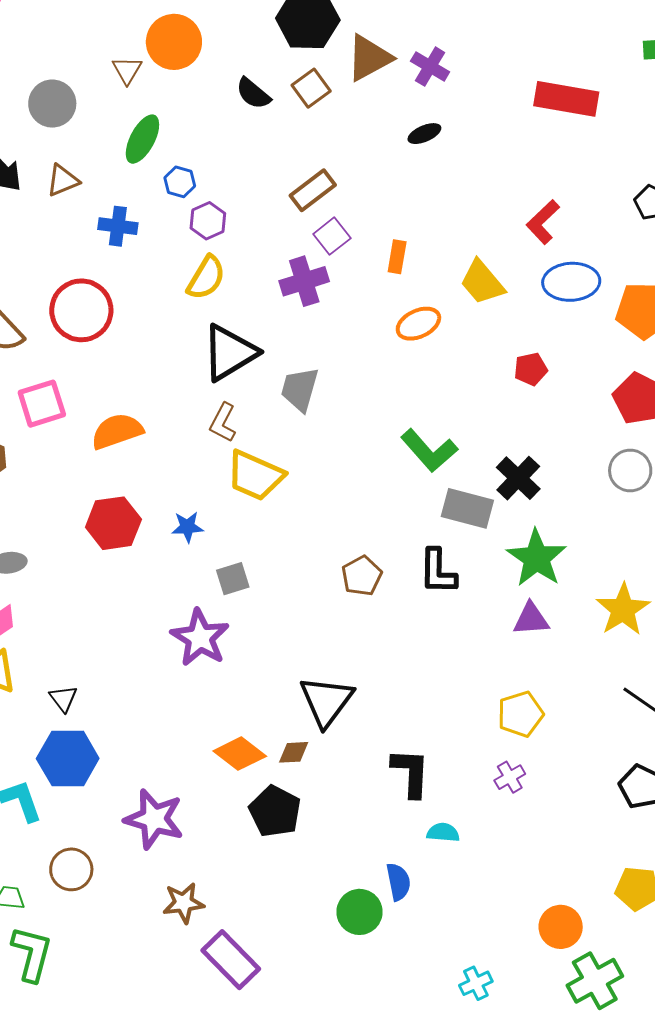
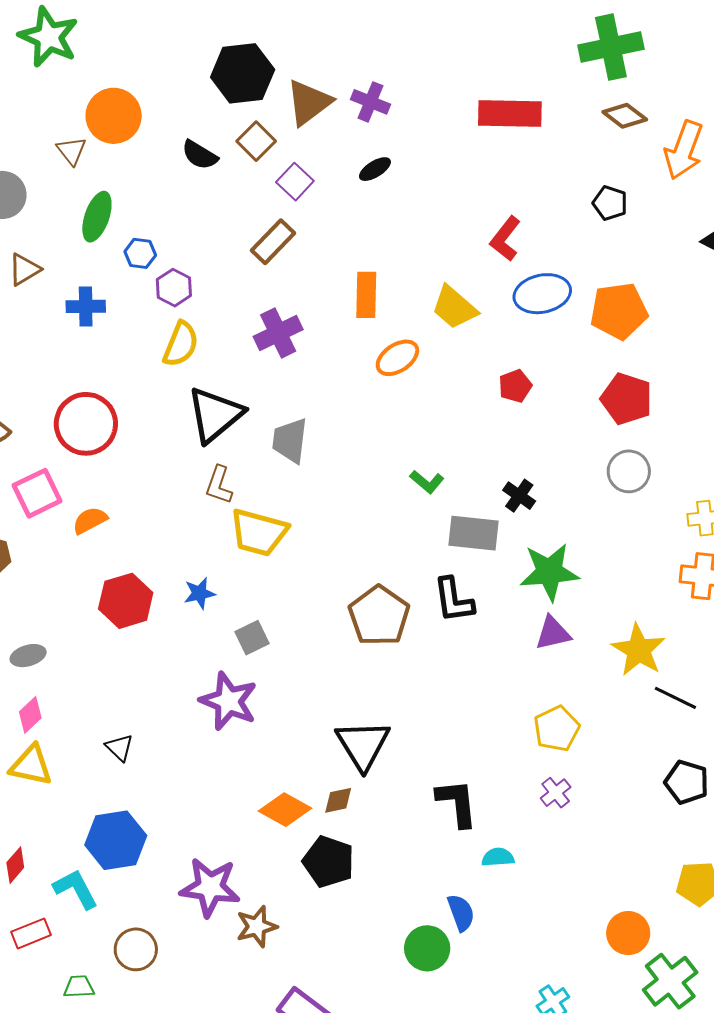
purple square: (332, 236) -> (295, 182), moved
orange rectangle: (397, 257) -> (366, 295), size x1.4
red circle: (81, 310) -> (86, 424), moved
orange semicircle: (117, 431) -> (90, 520), moved, size x0.7
green L-shape: (429, 451) -> (427, 482), size x0.6
black cross: (518, 478) -> (519, 496), size x0.7
green star: (537, 558) -> (549, 572), turned -30
brown pentagon: (362, 576) -> (379, 616), size x1.5
yellow star: (623, 610) -> (639, 650), moved
black triangle: (63, 698) -> (119, 748), moved
brown star: (183, 903) -> (257, 926), moved

